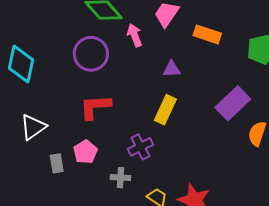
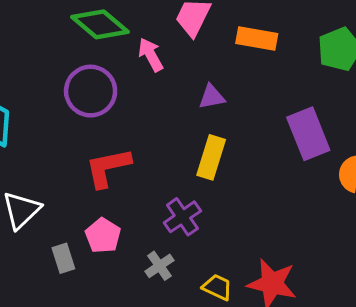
purple rectangle: (233, 103) -> (308, 134), turned -60
gray cross: (120, 178) -> (159, 266), turned -30

